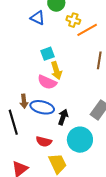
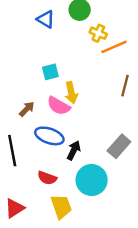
blue triangle: (38, 18) -> (46, 19), moved
cyan square: (48, 54) -> (50, 72), moved
brown arrow: (24, 101) -> (27, 109), moved, turned -136

